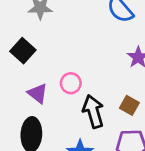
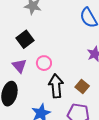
black square: (23, 51) -> (25, 39), moved

